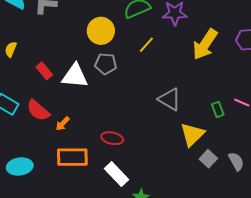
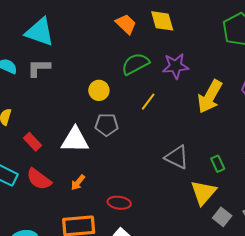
yellow circle: (101, 31) -> (99, 90), size x0.7
red rectangle: (44, 71) -> (33, 142), moved
green rectangle: (218, 110) -> (218, 164), moved
orange arrow: (63, 124) -> (78, 182), moved

